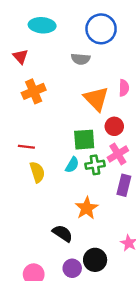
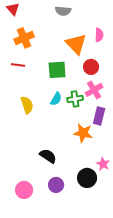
green square: (84, 140) -> (57, 70), moved
red line: (26, 147) -> (18, 65), moved
orange star: (87, 208) -> (83, 133), moved, turned -30
black circle: (95, 260) -> (87, 178), moved

